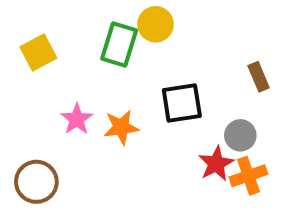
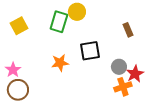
brown rectangle: (259, 77) -> (128, 30), moved
pink star: (77, 119) -> (13, 70), moved
red star: (216, 164) -> (135, 74), moved

